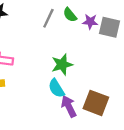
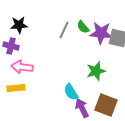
purple star: (90, 22) -> (101, 33), size x1.6
green star: (62, 65) -> (96, 71), moved

